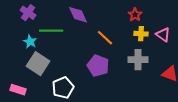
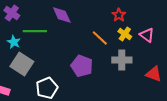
yellow cross: (141, 34) -> (125, 34), turned 32
orange line: (105, 38) -> (100, 38), moved

